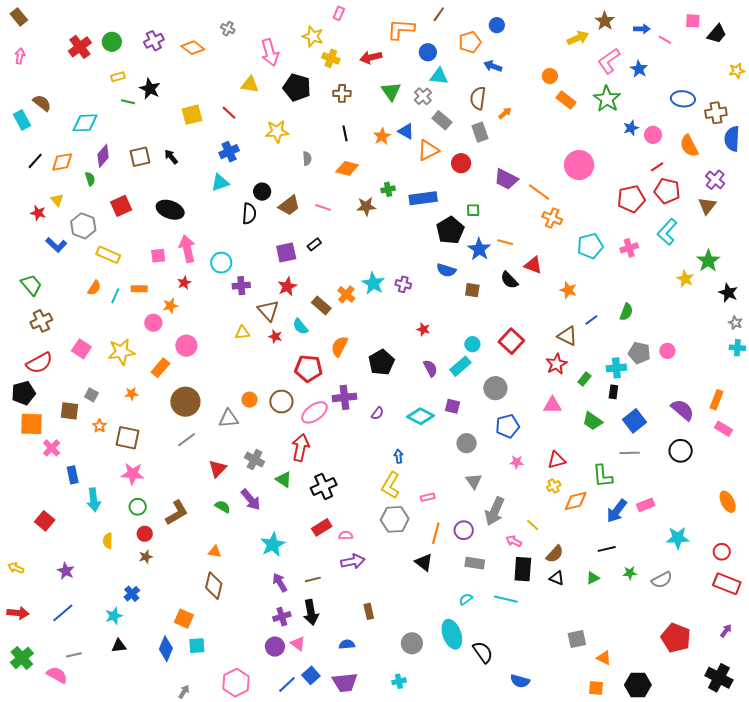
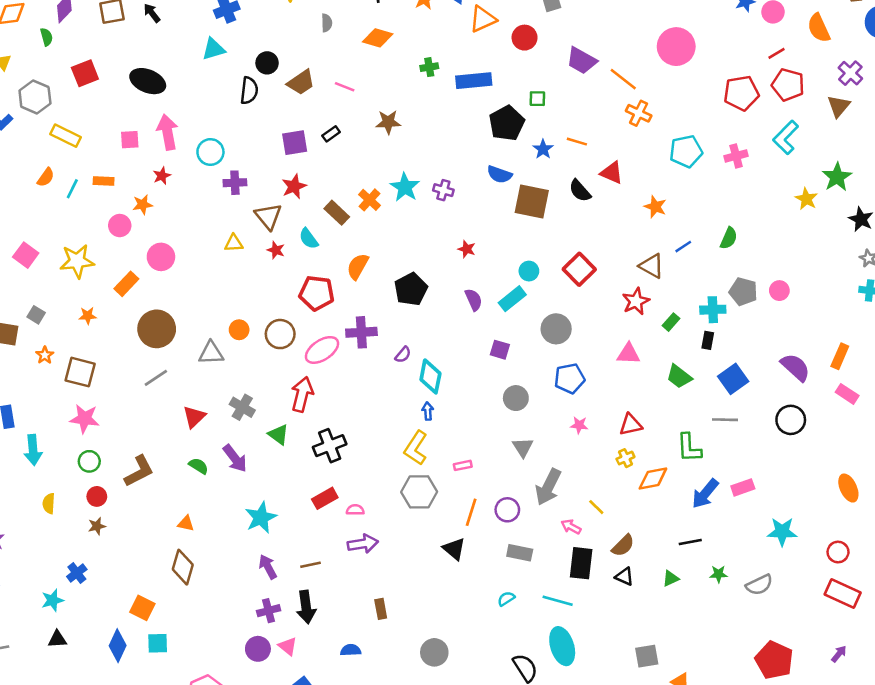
brown star: (366, 206) -> (388, 122), moved
blue star: (479, 249) -> (543, 149), size x0.7
brown square: (472, 290) -> (532, 202), size x1.8
cyan diamond: (421, 416) -> (430, 376), moved, turned 72
cyan ellipse: (452, 634) -> (562, 646), moved

